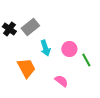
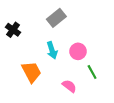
gray rectangle: (30, 27) -> (56, 18), moved
green line: (86, 60) -> (92, 72), moved

